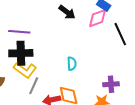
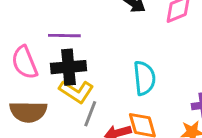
cyan semicircle: (72, 64) -> (144, 78), size x1.6

